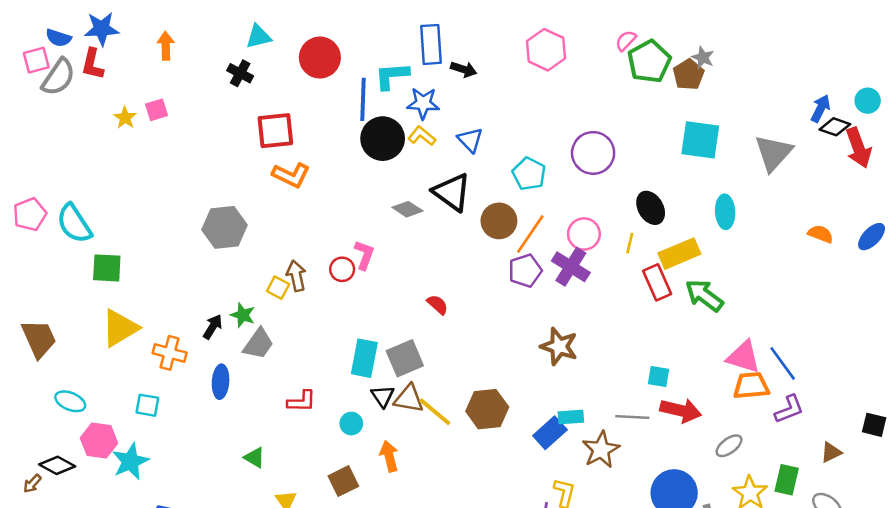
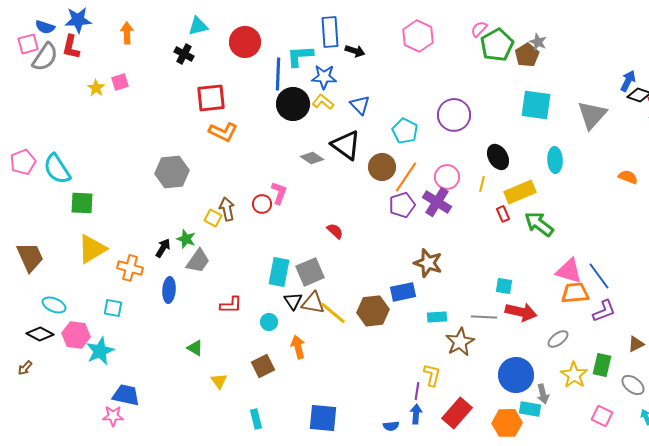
red rectangle: (657, 282) -> (503, 214), size x0.6
blue rectangle: (550, 433) -> (403, 292), moved, turned 30
black diamond: (57, 465) -> (40, 334), moved

